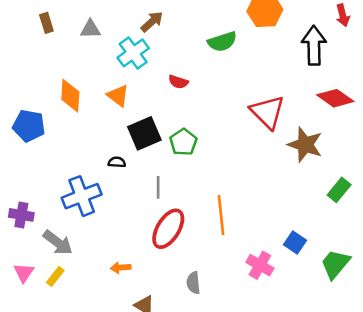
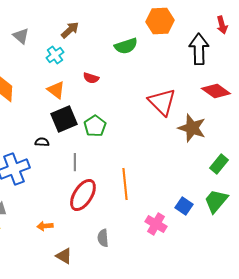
gray triangle: (90, 29) -> (21, 36), turned 42
cyan cross: (133, 53) -> (55, 55), size x0.7
orange triangle: (118, 96) -> (56, 90), moved
green trapezoid: (335, 264) -> (216, 201), moved

